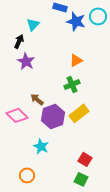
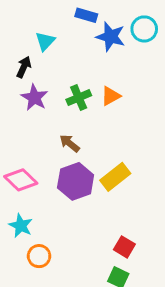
green cross: (72, 84) -> (79, 98), moved
brown arrow: (37, 99) -> (69, 143), moved
cyan star: (41, 146) -> (21, 226), moved
orange circle: (27, 175) -> (39, 256), moved

